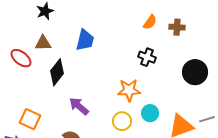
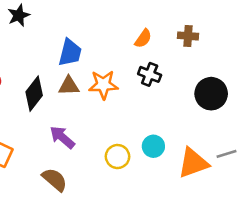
orange semicircle: (150, 22) -> (143, 38), moved
brown triangle: (43, 43) -> (69, 86), moved
orange star: (129, 90) -> (103, 85), moved

